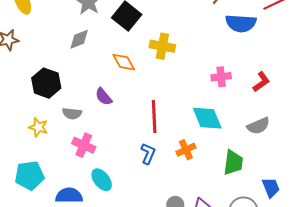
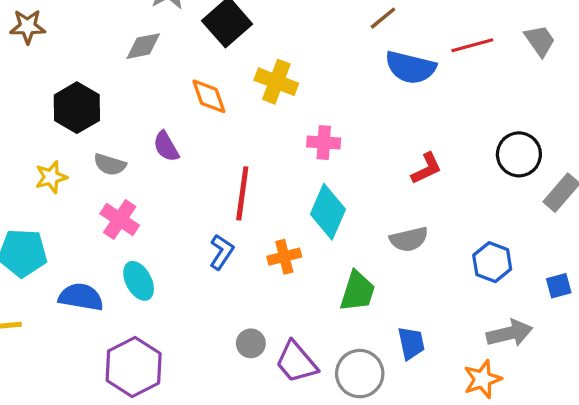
pink cross: (221, 77) -> (324, 143), moved
cyan diamond: (207, 118) -> (328, 212), turned 36
yellow star: (38, 127) -> (51, 177), turned 30

